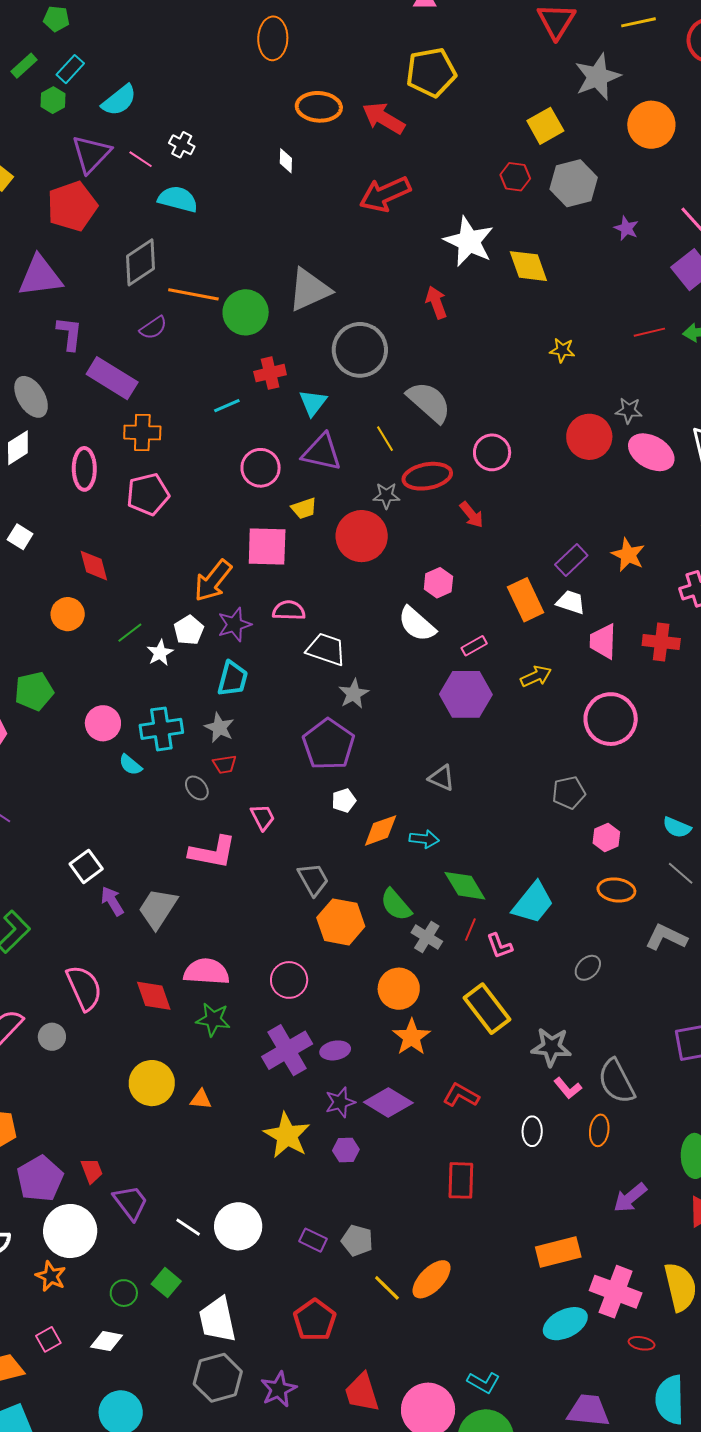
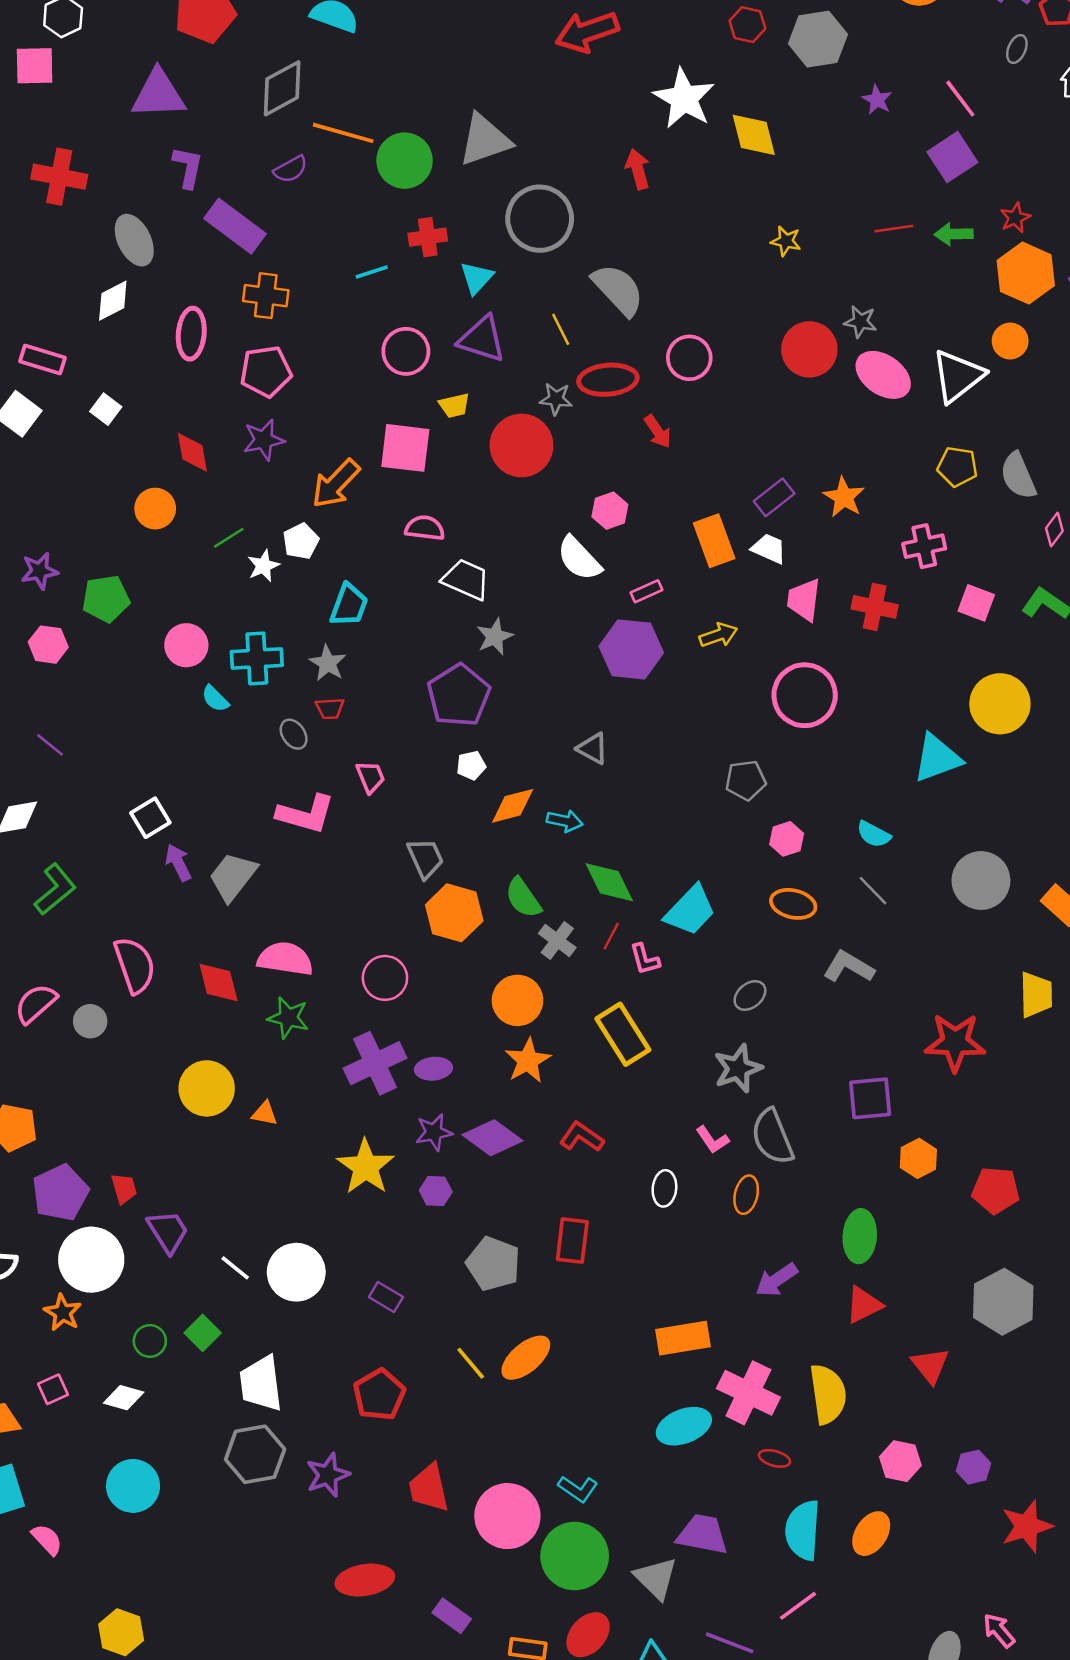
purple star: (234, 625) -> (264, 440), moved
gray star: (551, 1047) -> (738, 1068), moved, turned -30
gray pentagon: (357, 1240) -> (493, 1264), moved, size x1.4

